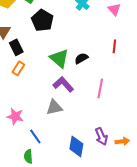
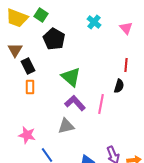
black semicircle: (81, 58) -> (119, 86), moved, turned 136
orange rectangle: (18, 68) -> (30, 87), turned -32
pink line: (100, 88) -> (101, 104), moved

